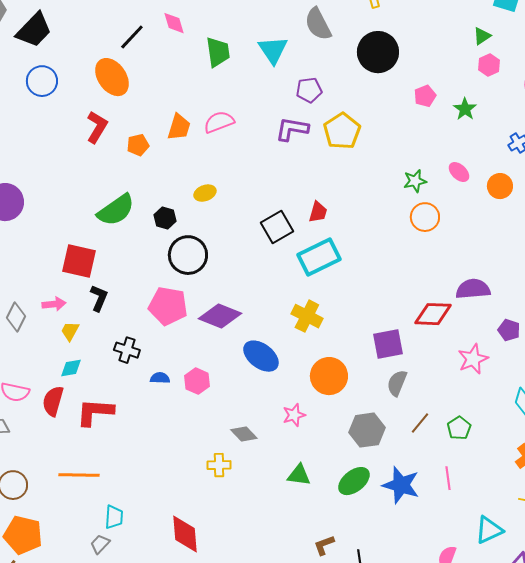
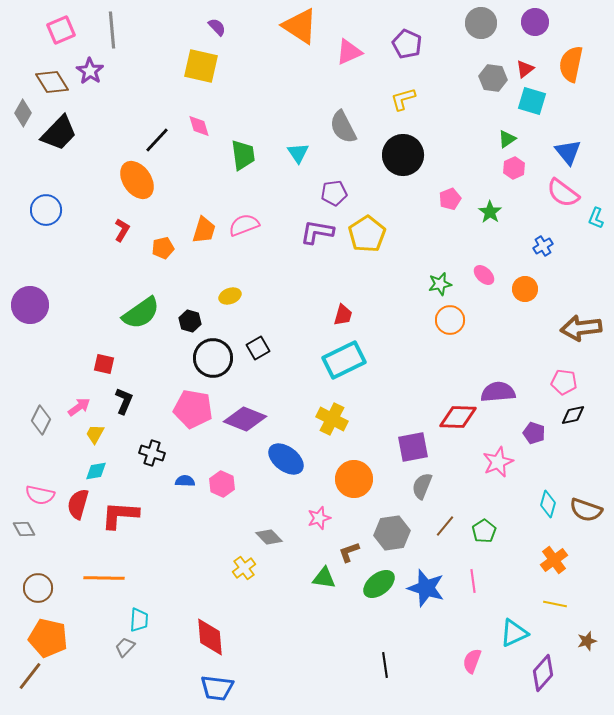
cyan triangle: (273, 50) -> (298, 153), size x0.7
blue circle: (42, 81) -> (46, 210), moved
red L-shape: (97, 127) -> (122, 230), size x0.7
black square: (277, 227) -> (258, 348), moved, size x0.7
red square: (79, 261) -> (104, 364), size x0.6
pink arrow: (54, 304) -> (79, 407), turned -30
yellow cross: (219, 465) -> (244, 568), turned -35
brown L-shape: (324, 545) -> (349, 552), moved

